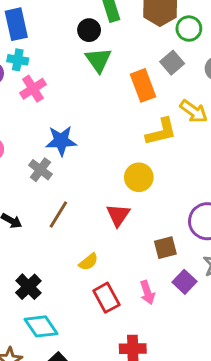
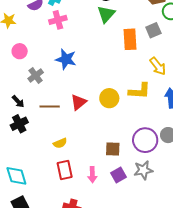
yellow L-shape: (161, 132) -> (139, 91), moved
gray cross: (40, 170) -> (36, 75), moved
brown line: (58, 215) -> (50, 107), turned 42
red triangle: (118, 215) -> (78, 102), moved
black cross: (28, 287) -> (19, 124), moved

